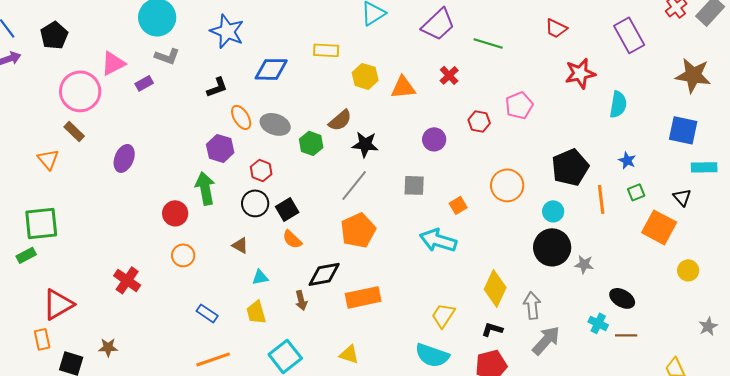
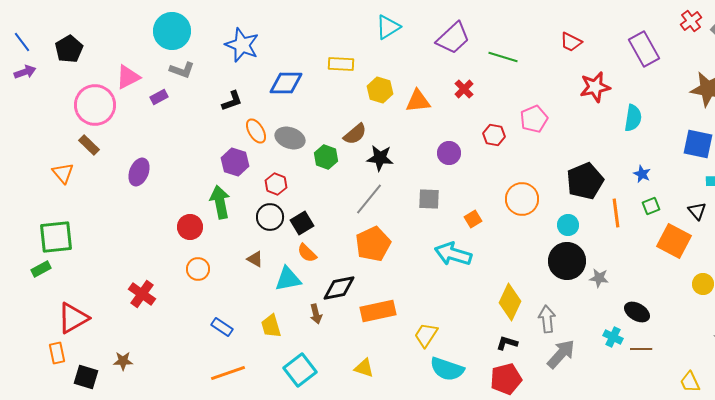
cyan triangle: (260, 277) -> (288, 279), moved, size x1.6
yellow trapezoid: (443, 315) -> (426, 335), moved

